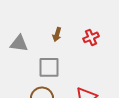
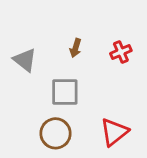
gray triangle: (19, 43) -> (25, 60), turned 30

